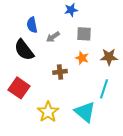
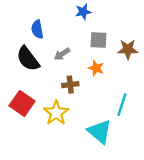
gray arrow: (53, 37) -> (62, 54), moved
brown star: (109, 57) -> (128, 49), moved
yellow star: (48, 112) -> (56, 113), moved

